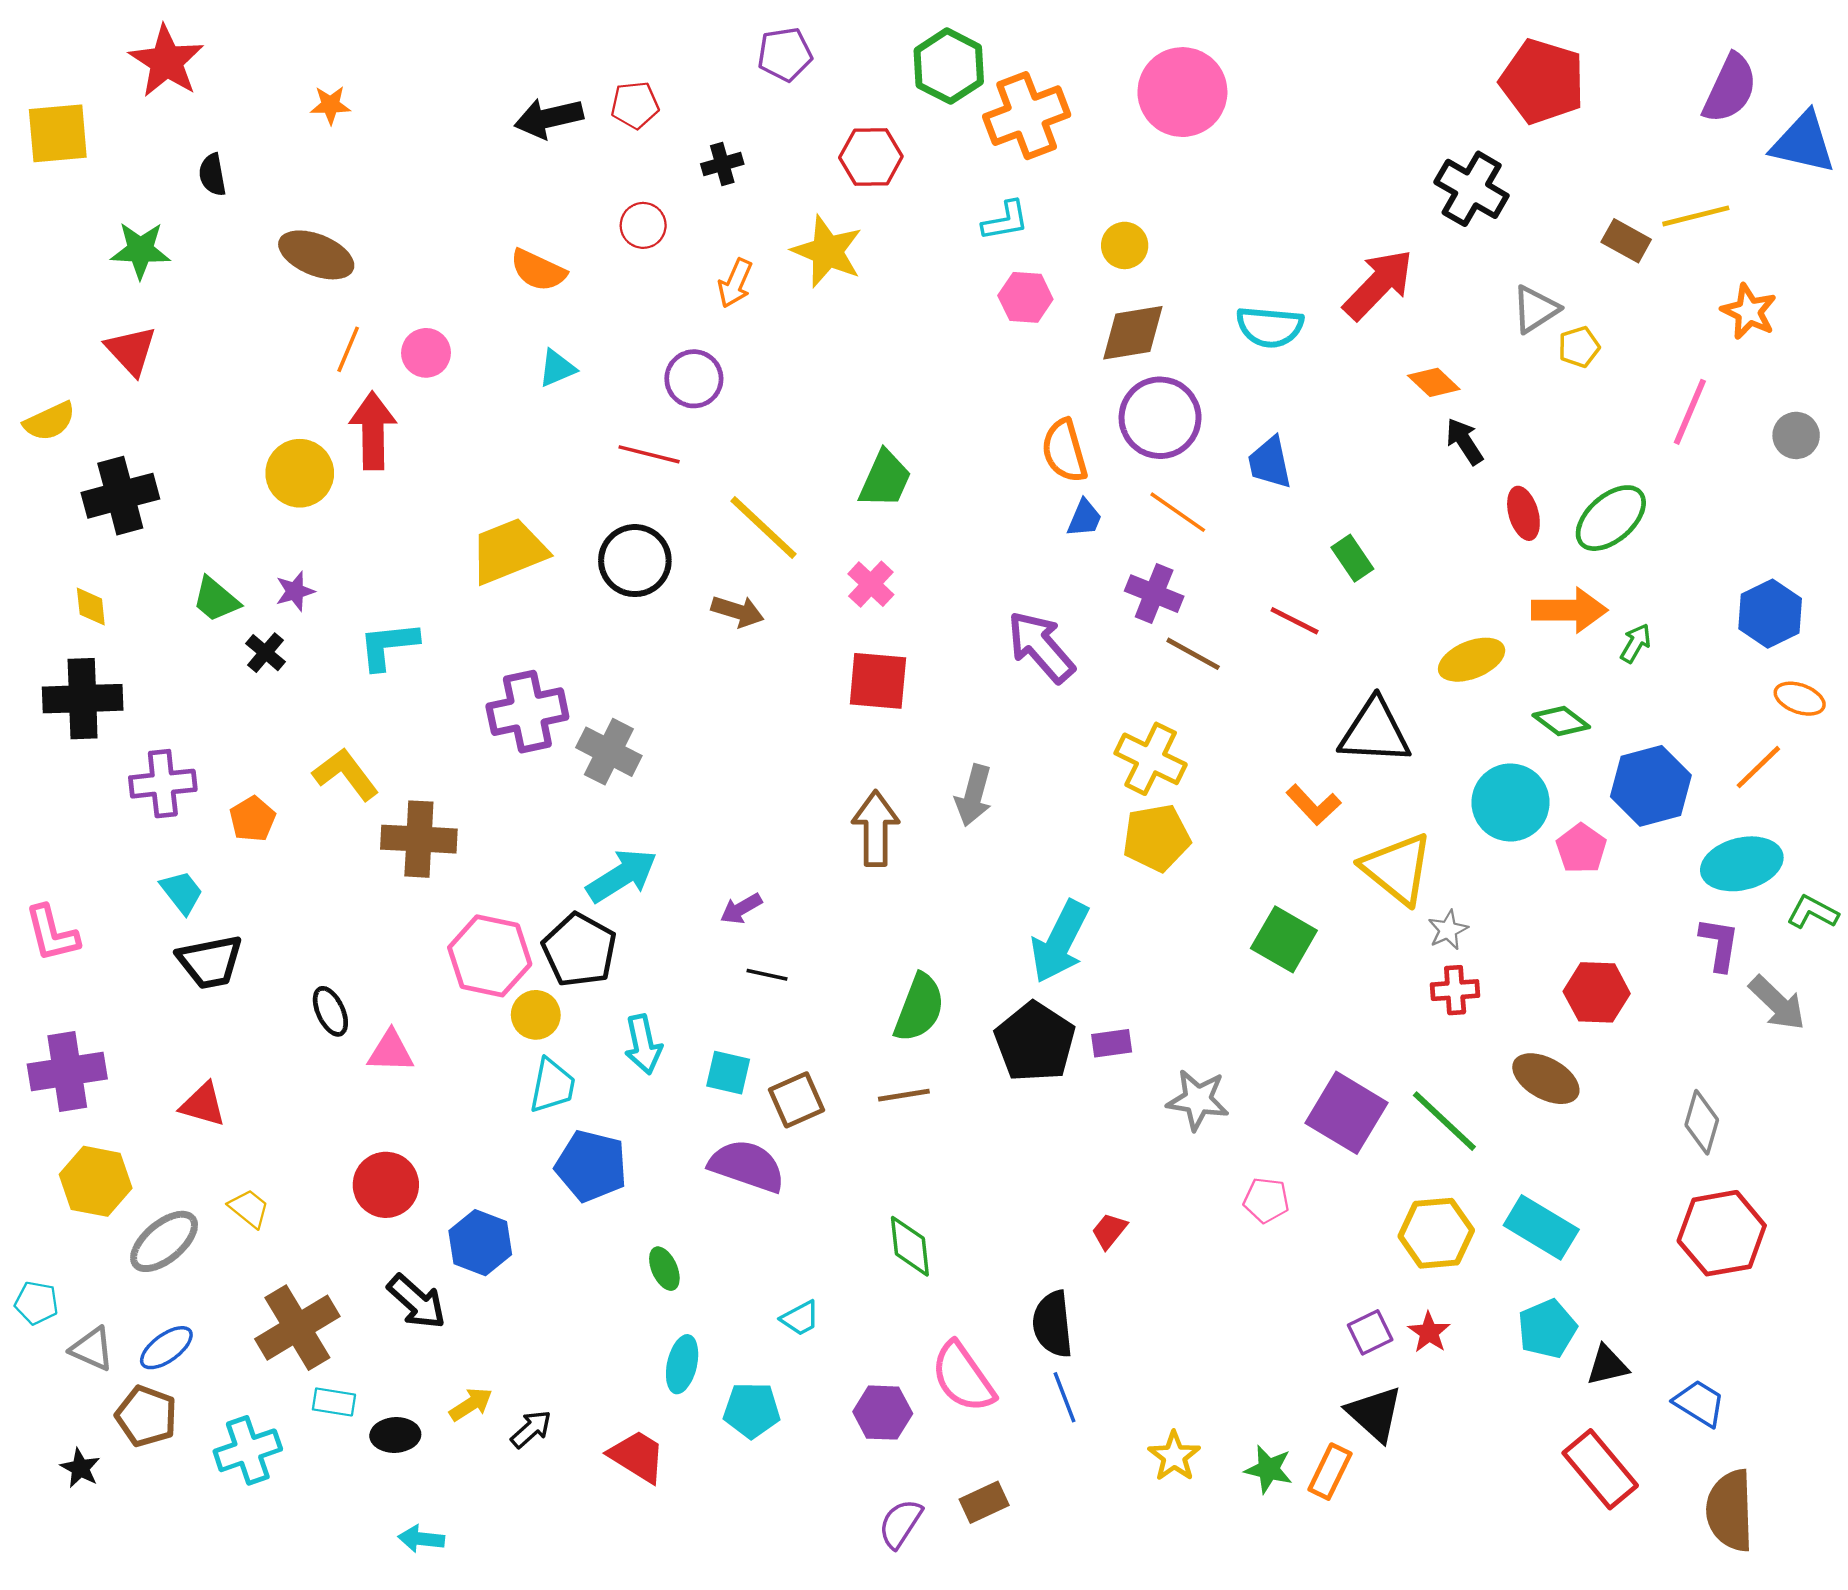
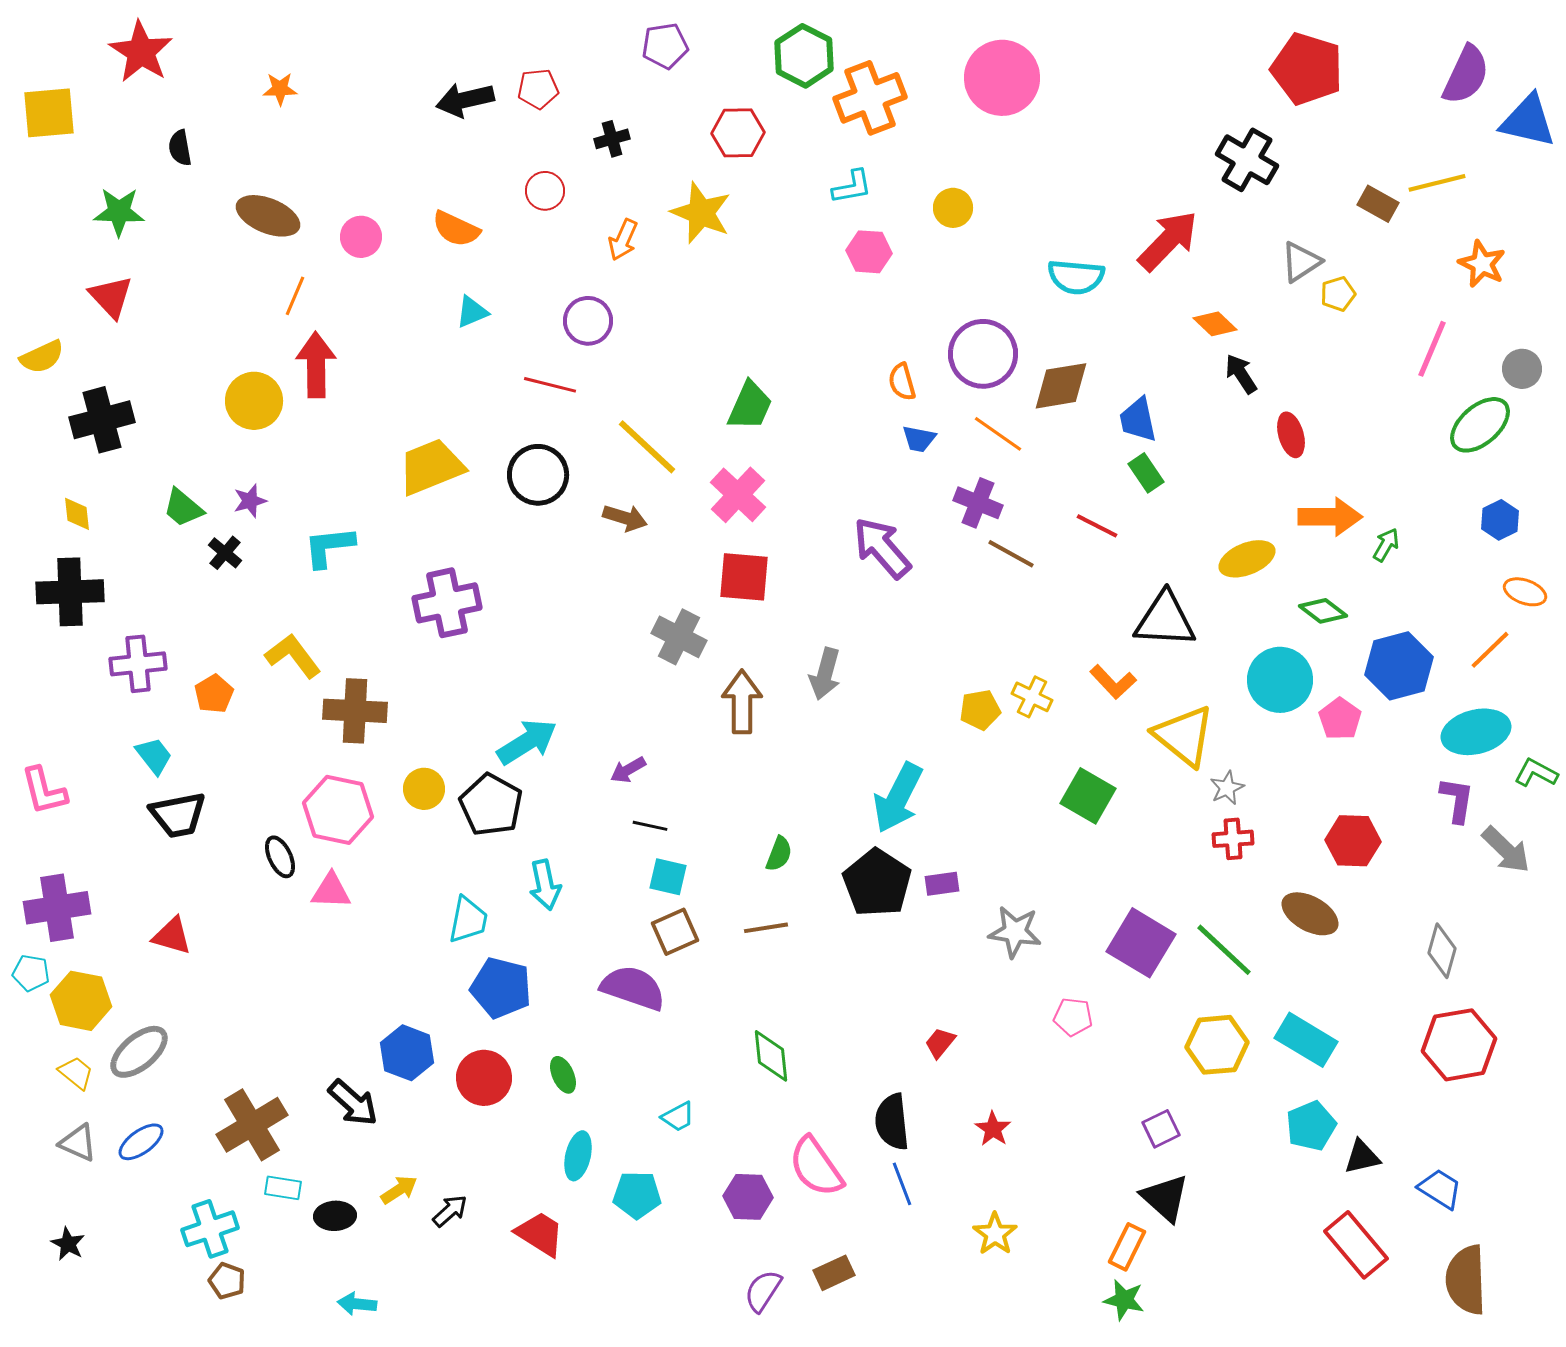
brown diamond: (1133, 333) -> (1061, 386), moved
pink circle: (426, 353) -> (361, 237), moved
orange semicircle: (1064, 451) -> (902, 382), size x0.7
blue trapezoid: (1270, 463) -> (1138, 420), moved
blue trapezoid: (1084, 518) -> (919, 439), turned 78
green ellipse: (1611, 518) -> (1480, 425), moved
pink cross: (871, 584) -> (738, 495), size x1.4
blue hexagon: (1770, 614) -> (1500, 520), size x0.7
gray cross: (609, 752) -> (679, 637), moved
yellow cross: (1151, 759) -> (1032, 697), moved, size x0.7
yellow pentagon: (1156, 838) -> (980, 710), size x0.7
pink hexagon: (490, 956) -> (338, 810), moved
green semicircle: (919, 1008) -> (779, 854), size x0.6
yellow circle: (536, 1015) -> (424, 789), moved
cyan square: (728, 1073) -> (668, 877), moved
red circle: (386, 1185) -> (484, 1078), moved
yellow trapezoid: (249, 1208) -> (76, 1073), moved
cyan pentagon: (37, 1303) -> (31, 973), moved
red star: (1429, 1332) -> (993, 1129), moved
brown pentagon: (146, 1416) -> (227, 1281), moved, size x0.7
green star: (1269, 1469) -> (1124, 1300), moved

